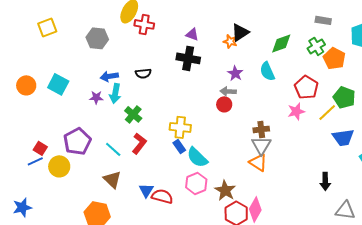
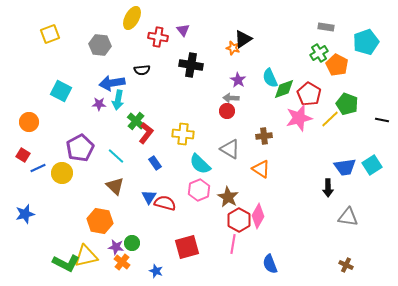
red cross: (144, 24) -> (158, 37), moved
purple triangle: (192, 34) -> (183, 30), moved, turned 32
green diamond: (281, 43) -> (284, 89), moved
black semicircle: (143, 73) -> (142, 70), moved
blue arrow: (109, 76) -> (112, 83), size x1.4
orange circle: (26, 85) -> (29, 122), moved
pink star: (296, 111) -> (299, 118), size x1.5
blue trapezoid: (343, 137) -> (345, 167), moved
red L-shape: (139, 143) -> (146, 133), moved
gray triangle: (261, 145) -> (230, 149), moved, turned -30
blue rectangle: (179, 146) -> (155, 163), moved
red square: (40, 148) -> (23, 155), moved

